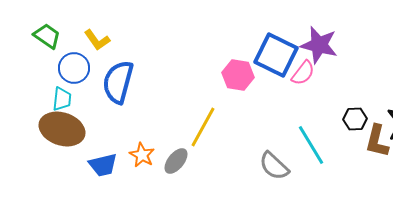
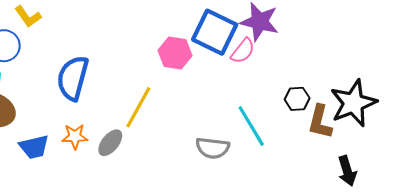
blue semicircle: (118, 82) -> (73, 78), moved
orange star: (142, 155) -> (75, 136), turned -30
gray semicircle: (274, 166) -> (213, 148), turned -36

